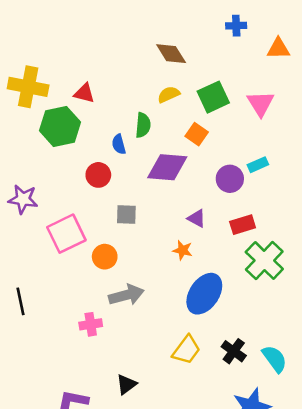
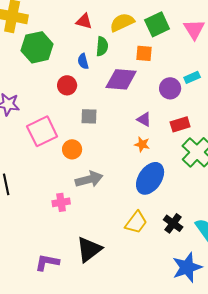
red triangle: (84, 93) -> (84, 21), moved
yellow semicircle: (169, 94) -> (122, 22), size x1.4
orange square: (197, 134) -> (144, 53), turned -30
orange star: (183, 250) -> (142, 144), moved
black triangle: (126, 384) -> (89, 249), size x1.6

